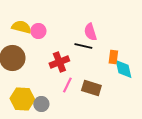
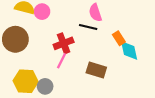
orange rectangle: (113, 57) -> (119, 38), turned -40
pink line: (67, 85) -> (61, 61), moved

